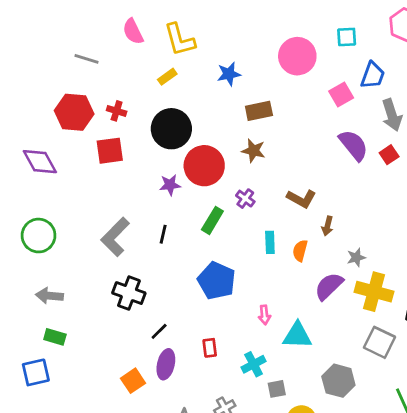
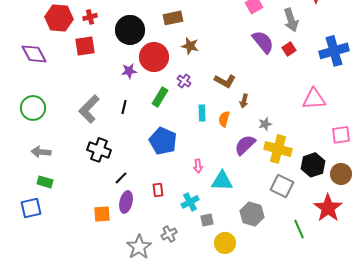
red cross: (117, 111) -> (90, 17), turned -32
brown rectangle: (259, 111) -> (173, 18), moved
orange square: (133, 381) -> (102, 214), turned 30

